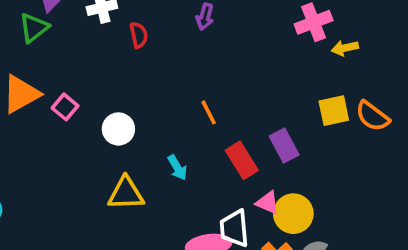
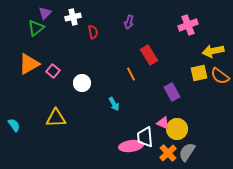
yellow arrow: (345, 48) -> (213, 51), moved, size x1.5
red rectangle: (242, 160) -> (149, 55), moved
yellow triangle: (126, 193) -> (56, 118), moved

